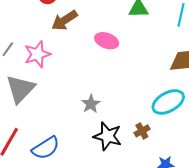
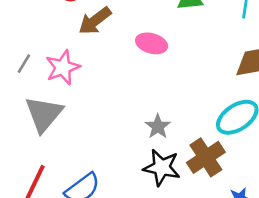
gray star: (91, 104) -> (158, 126), moved
brown cross: (142, 131) -> (206, 157), size x1.8

